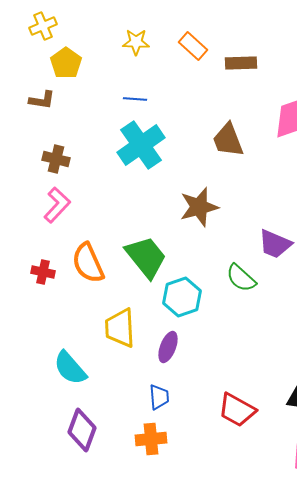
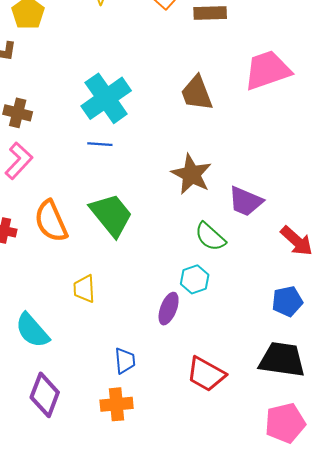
blue line: (135, 99) -> (100, 144), moved
brown star: (199, 207) -> (191, 174), moved, turned -30
cyan hexagon: (182, 297) -> (195, 279), moved, size x0.7
yellow trapezoid: (120, 328) -> (84, 289), size x0.7
purple ellipse: (168, 347) -> (169, 309), moved

